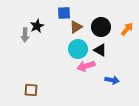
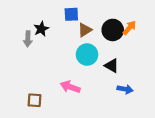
orange arrow: (127, 29) -> (129, 28), moved
black triangle: (100, 50) -> (112, 66), moved
pink arrow: (86, 66) -> (70, 87), moved, turned 36

